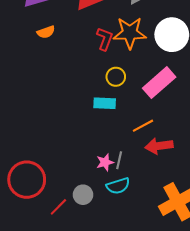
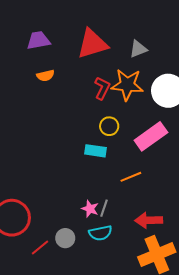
red arrow: (159, 146) -> (149, 220), moved
pink star: (105, 162) -> (90, 209), turned 30

